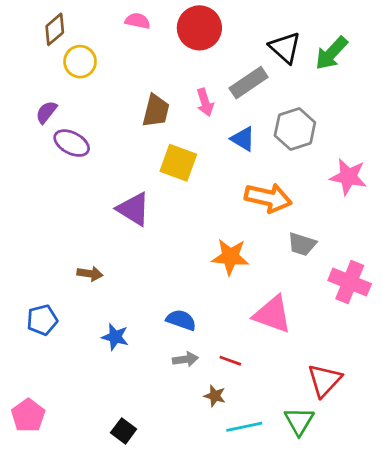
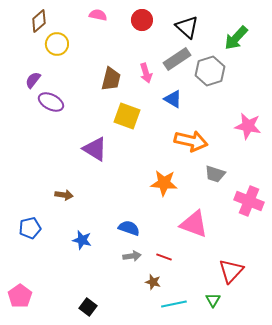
red circle: (199, 28) -> (142, 20), size x0.7
black triangle: (285, 48) -> (187, 27), moved
gray hexagon: (295, 129) -> (210, 71), moved
green triangle: (299, 421) -> (213, 300), size x0.7

